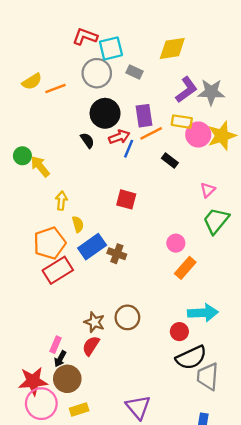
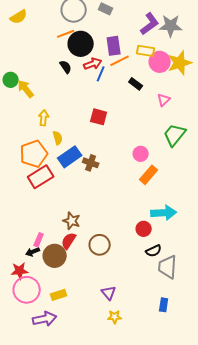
orange line: (55, 89) -> (66, 34), moved
pink triangle: (208, 190) -> (164, 100), moved
brown circle: (127, 317) -> (100, 245), moved
black semicircle: (191, 358) -> (154, 251), size x0.6
black arrow: (60, 359) -> (33, 252), moved, turned 40
brown circle: (67, 379) -> (55, 256), moved
red star: (33, 381) -> (20, 271), size x0.7
purple triangle: (138, 407) -> (109, 293), size x0.7

